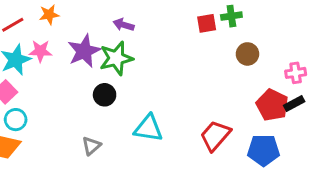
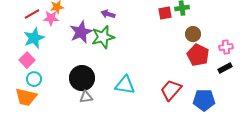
pink star: (40, 51) -> (51, 18), moved
black circle: (105, 95) -> (82, 78), moved, size x1.6
red pentagon: (272, 105) -> (198, 55), moved
gray triangle: (91, 146) -> (86, 97), turned 32

